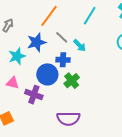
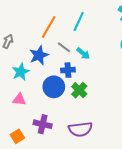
cyan line: (90, 16) -> (79, 21), moved
purple cross: (34, 95) -> (43, 124), moved

